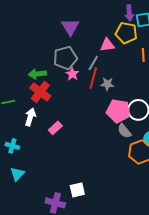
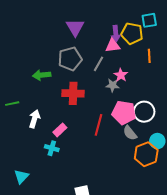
purple arrow: (129, 13) -> (116, 33), moved
pink star: (72, 74) -> (121, 75), moved
red line: (93, 78) -> (98, 125), moved
red cross: (40, 92) -> (73, 93), moved, turned -35
cyan cross: (12, 146) -> (52, 148), moved

